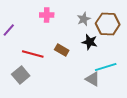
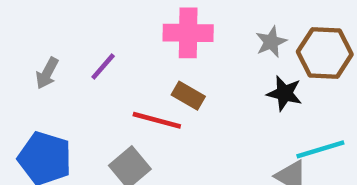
pink cross: (47, 15) -> (188, 33), size x1.5
brown rectangle: (62, 50) -> (188, 96), moved

